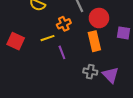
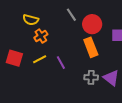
orange cross: (64, 24) -> (41, 36), moved
yellow line: (48, 38) -> (40, 59), moved

